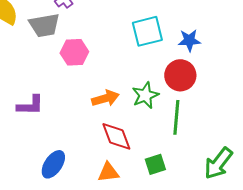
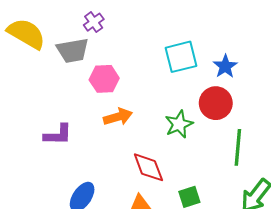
blue star: (189, 40) -> (225, 66), turned -30
orange arrow: (105, 98) -> (118, 117), moved
green line: (176, 117) -> (238, 147), moved

